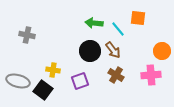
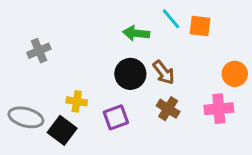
cyan line: (118, 29) -> (171, 19), moved
gray cross: (27, 35) -> (39, 51), turned -35

